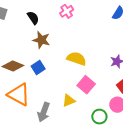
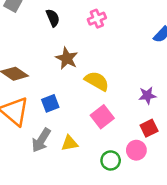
brown star: (41, 40) -> (67, 58), moved
blue square: (38, 67) -> (50, 103), moved
yellow triangle: (69, 101) -> (70, 143), moved

